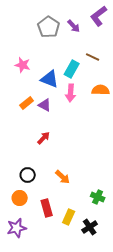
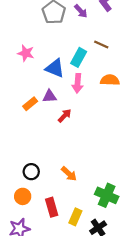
orange rectangle: (27, 103) -> (30, 104), moved
purple triangle: (45, 105) -> (50, 96), turned -32
red arrow: (44, 138) -> (65, 116), moved
green cross: (98, 197) -> (107, 195), size x1.5

